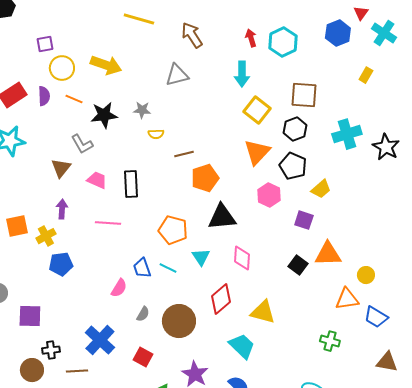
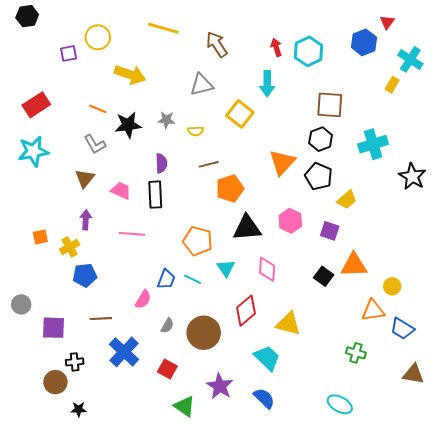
cyan cross: (384, 33) -> (410, 59), moved
yellow circle: (62, 68) -> (98, 37), moved
purple semicircle: (44, 96) -> (161, 163), moved
yellow square: (257, 110) -> (240, 114), moved
yellow semicircle: (156, 134) -> (196, 131), moved
gray L-shape: (82, 144) -> (95, 144), moved
black star: (386, 147) -> (412, 176), moved
pink hexagon: (269, 195) -> (290, 221), moved
orange square: (17, 226) -> (40, 237), size x0.7
blue trapezoid: (142, 268) -> (166, 279), turned -140
brown line: (77, 371) -> (101, 319), moved

